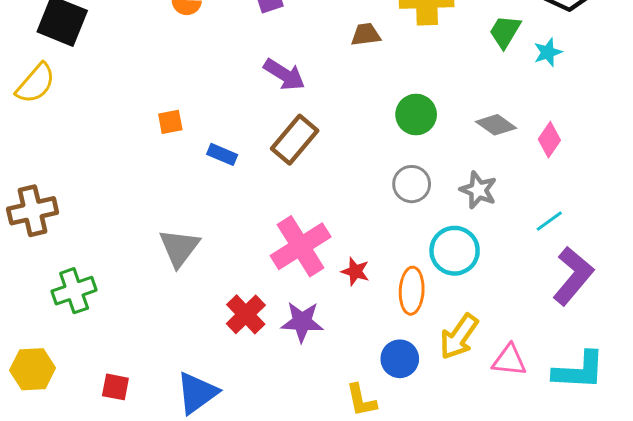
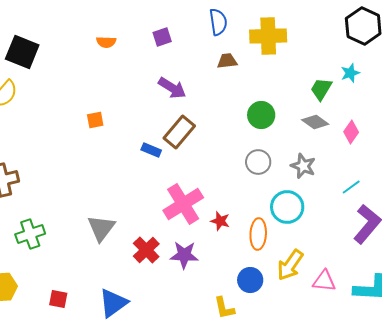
green trapezoid: (505, 32) -> (321, 89), moved
blue rectangle: (222, 154) -> (151, 150), moved
gray triangle: (179, 248) -> (101, 228), moved

